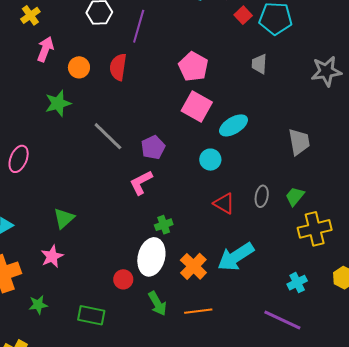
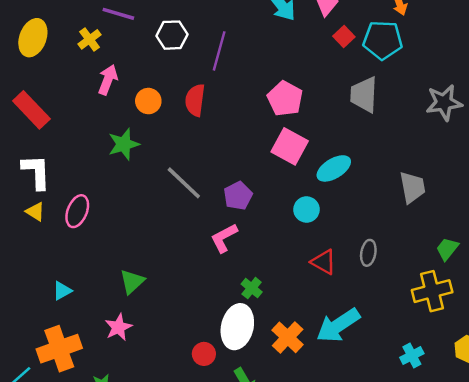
gray trapezoid: (259, 64) -> (364, 95), size x1.5
green trapezoid: (295, 196) -> (447, 249), moved
green cross: (164, 225) -> (252, 288), turned -30

